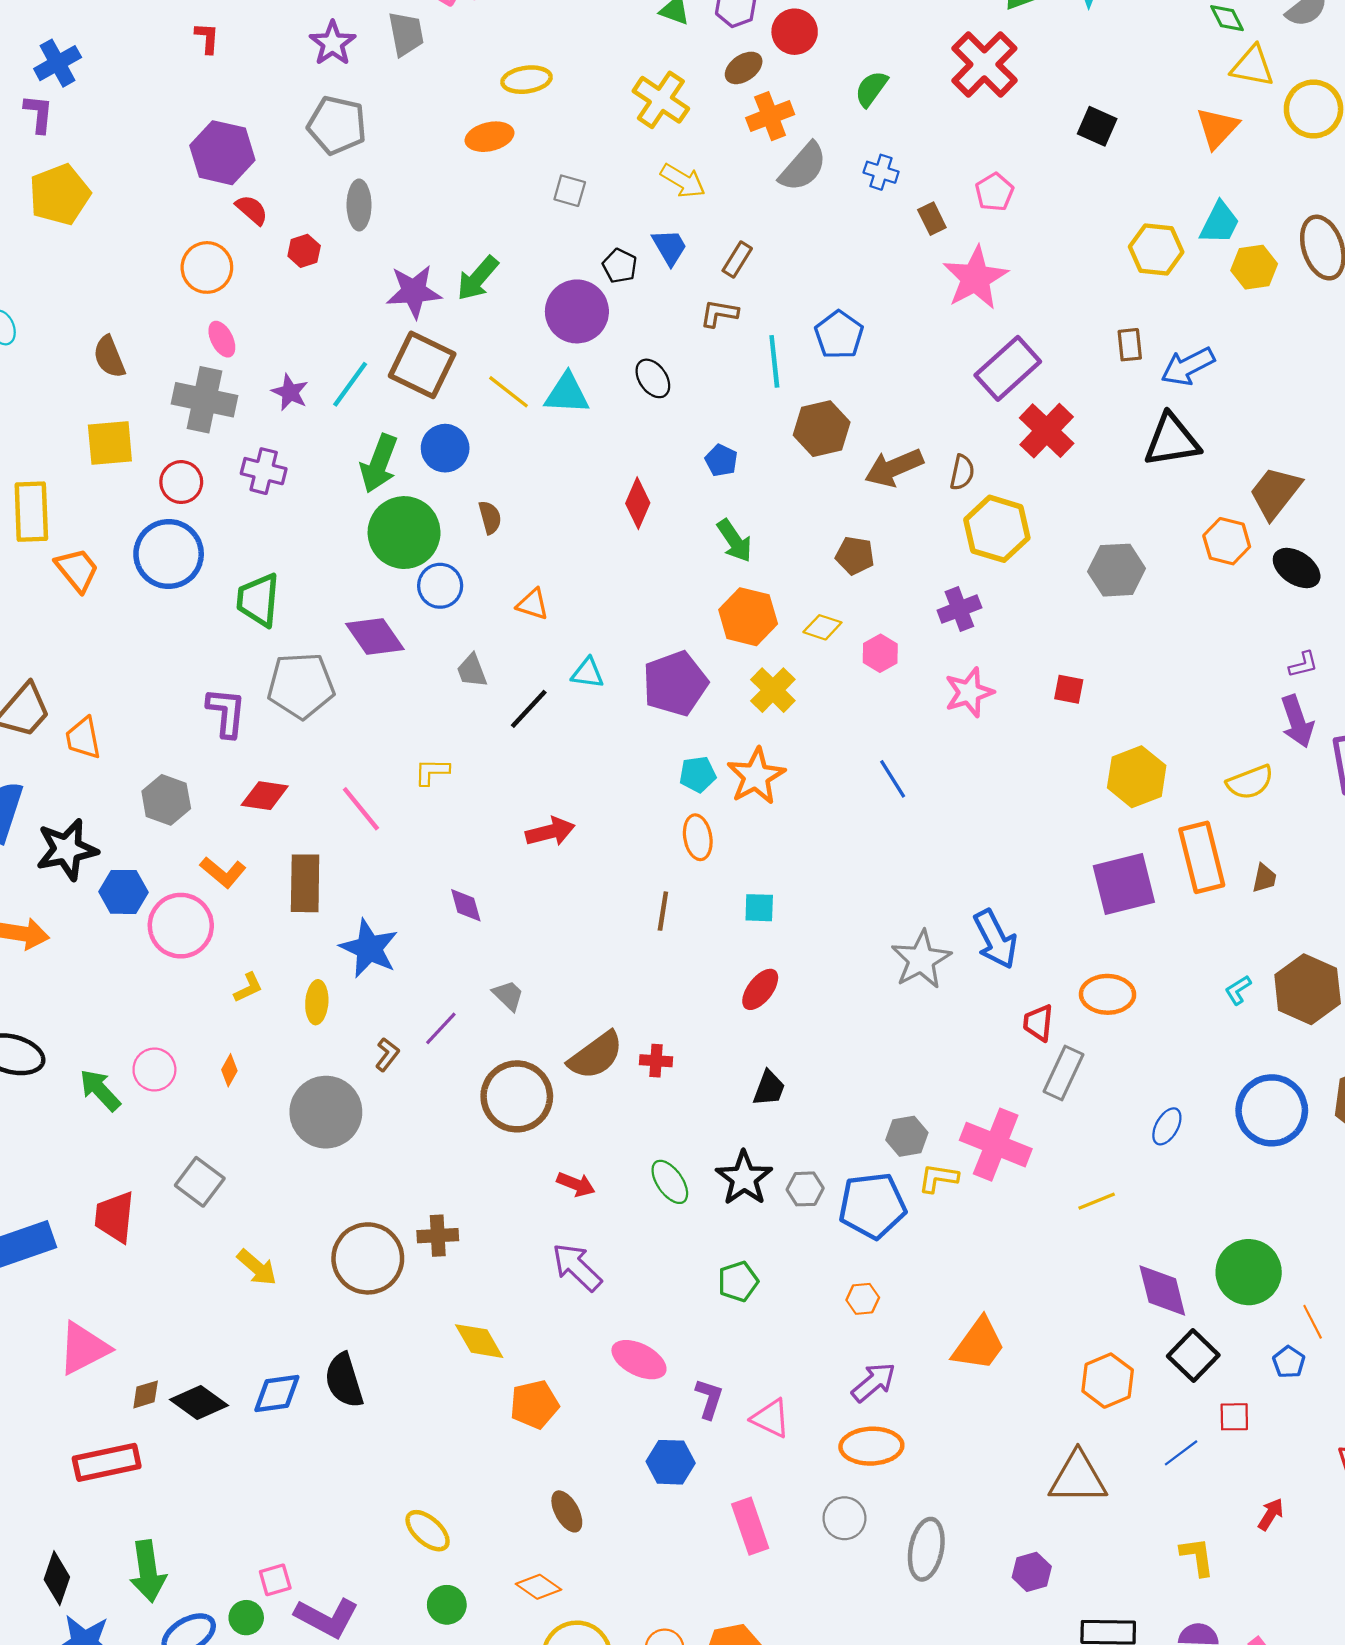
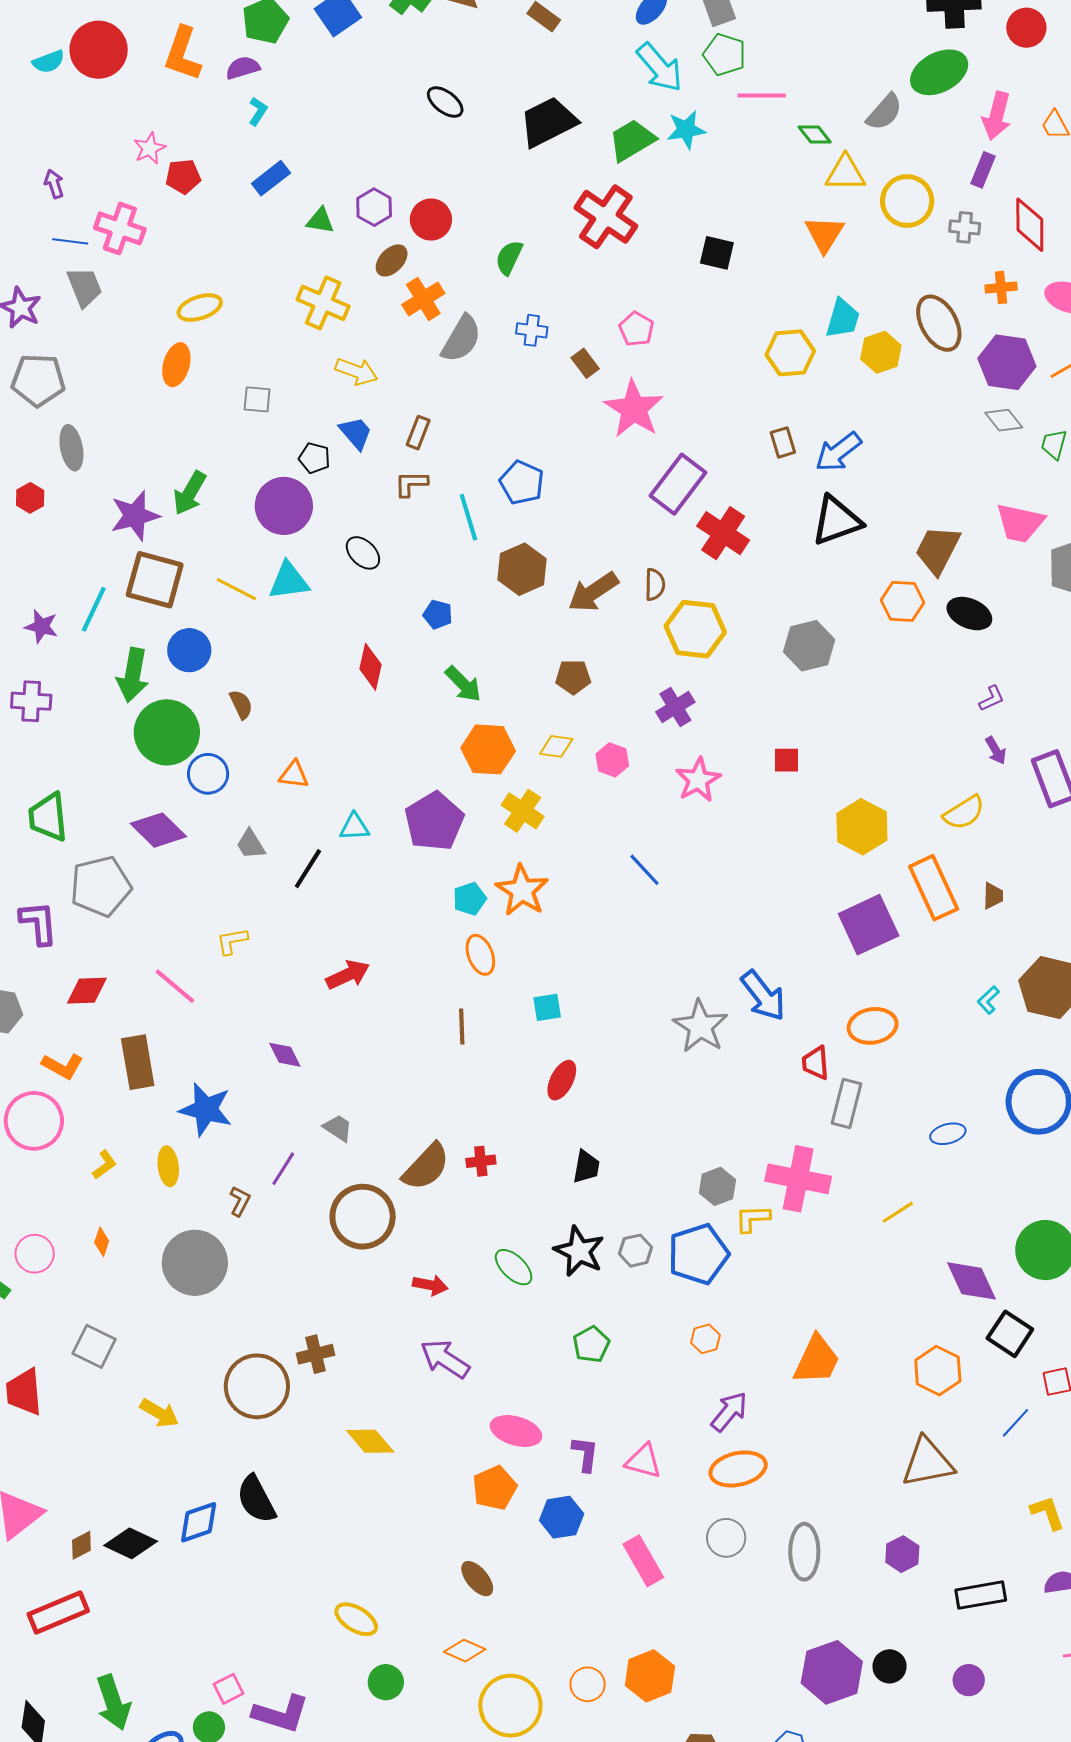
orange ellipse: (489, 137) -> (176, 365), turned -51
purple arrow: (1297, 721) -> (996, 750), size x0.6
blue ellipse: (1167, 1126) -> (948, 1134), turned 56
orange pentagon: (534, 1404) -> (495, 1488), moved

